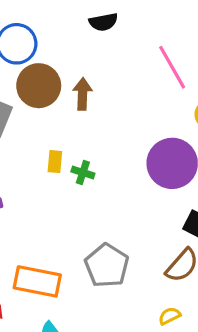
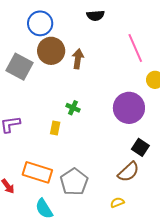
yellow rectangle: (55, 162) -> (55, 128), moved
gray pentagon: (107, 266) -> (74, 182), moved

